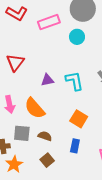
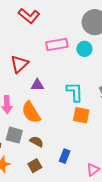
pink rectangle: (49, 22) -> (57, 45), moved
purple triangle: (47, 80) -> (37, 85), moved
orange square: (79, 119) -> (81, 115), moved, turned -30

